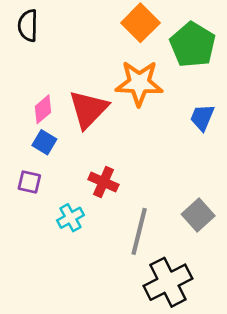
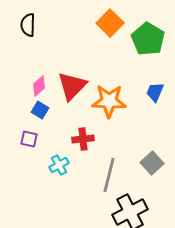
orange star: (139, 83) -> (109, 101), moved
red cross: (103, 182) -> (83, 139), turned -30

